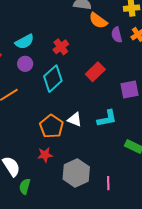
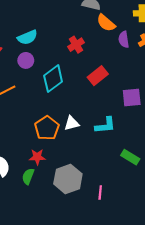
red cross: (61, 47) -> (76, 45), moved
white triangle: (75, 120) -> (72, 123), turned -42
green semicircle: (25, 186) -> (28, 176), moved

